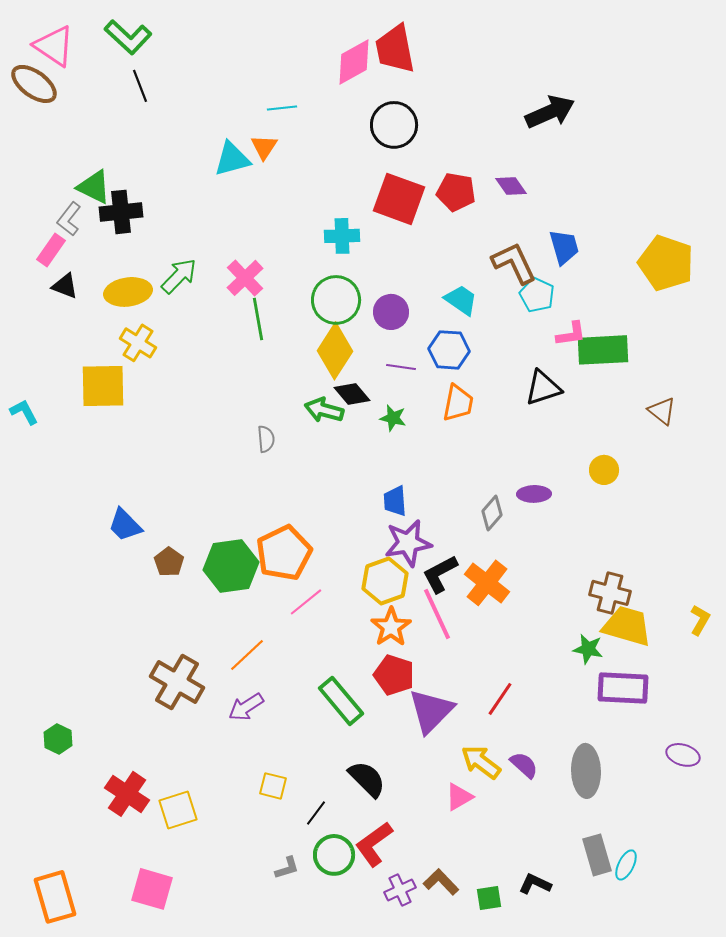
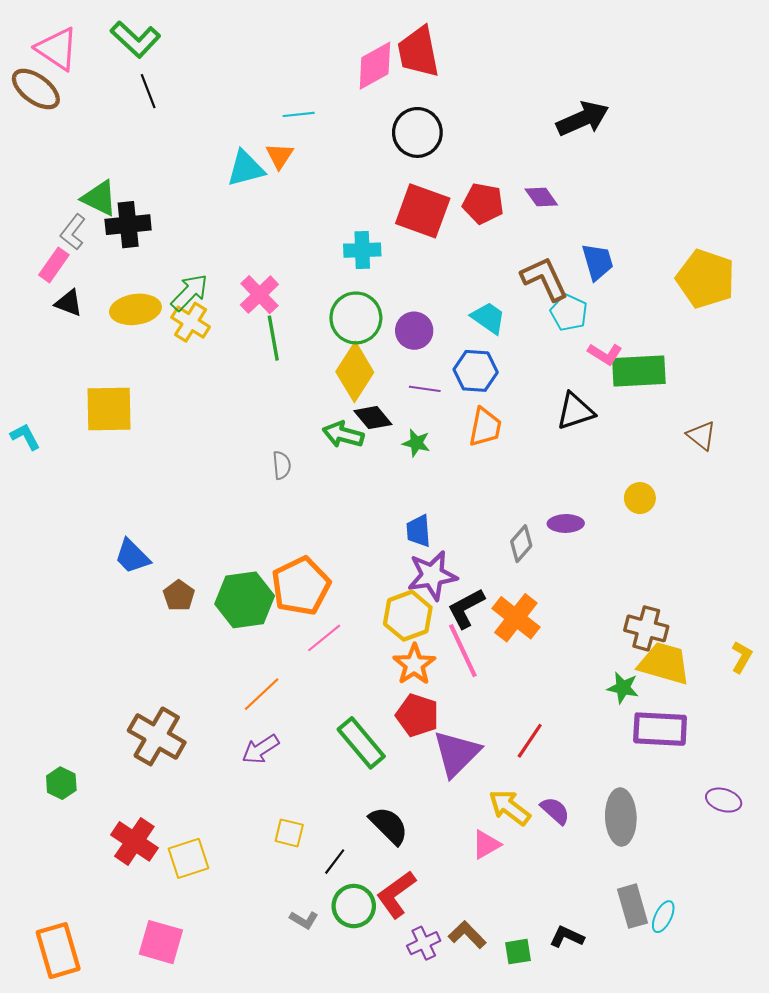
pink L-shape: (571, 334) -> (605, 354), turned 40
yellow cross: (138, 343) -> (191, 322), moved
brown cross: (177, 682) -> (157, 736), moved
gray L-shape: (287, 868) -> (304, 920), turned 48

